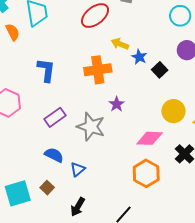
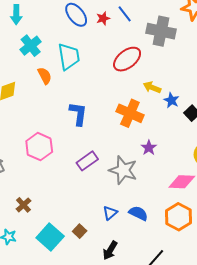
orange cross: (98, 70) -> (130, 113), turned 32
blue semicircle: (54, 155) -> (138, 213), moved
cyan square: (18, 193) -> (50, 237), turned -32

